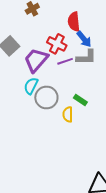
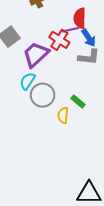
purple line: (65, 61) -> (71, 30), moved

